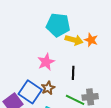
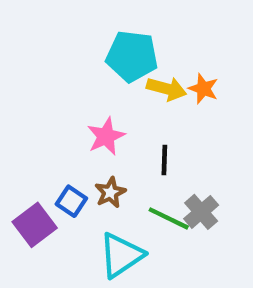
blue square: (30, 92) -> (71, 201), size x0.6
gray cross: (90, 97) -> (201, 212), turned -35

